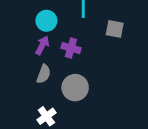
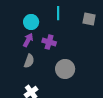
gray square: (115, 29) -> (89, 19), moved
gray circle: (75, 88) -> (65, 69), moved

